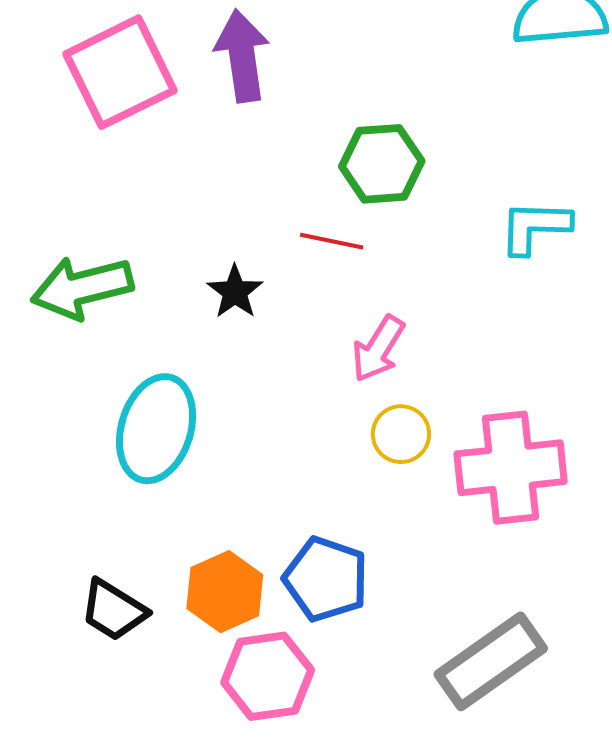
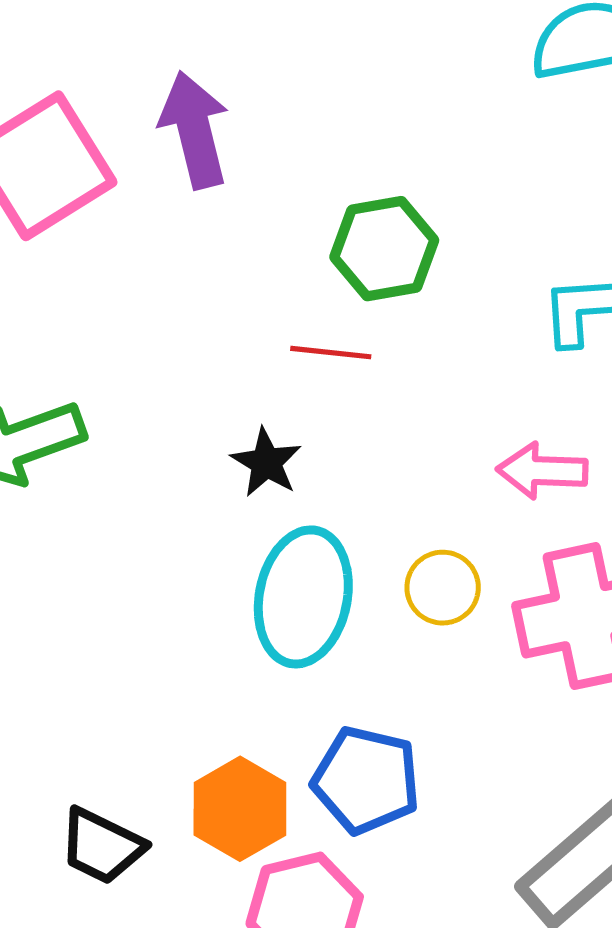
black star: (235, 292) -> (266, 463), moved
pink arrow: (378, 349) -> (542, 471), moved, turned 66
cyan ellipse: (156, 429) -> (303, 597), moved

